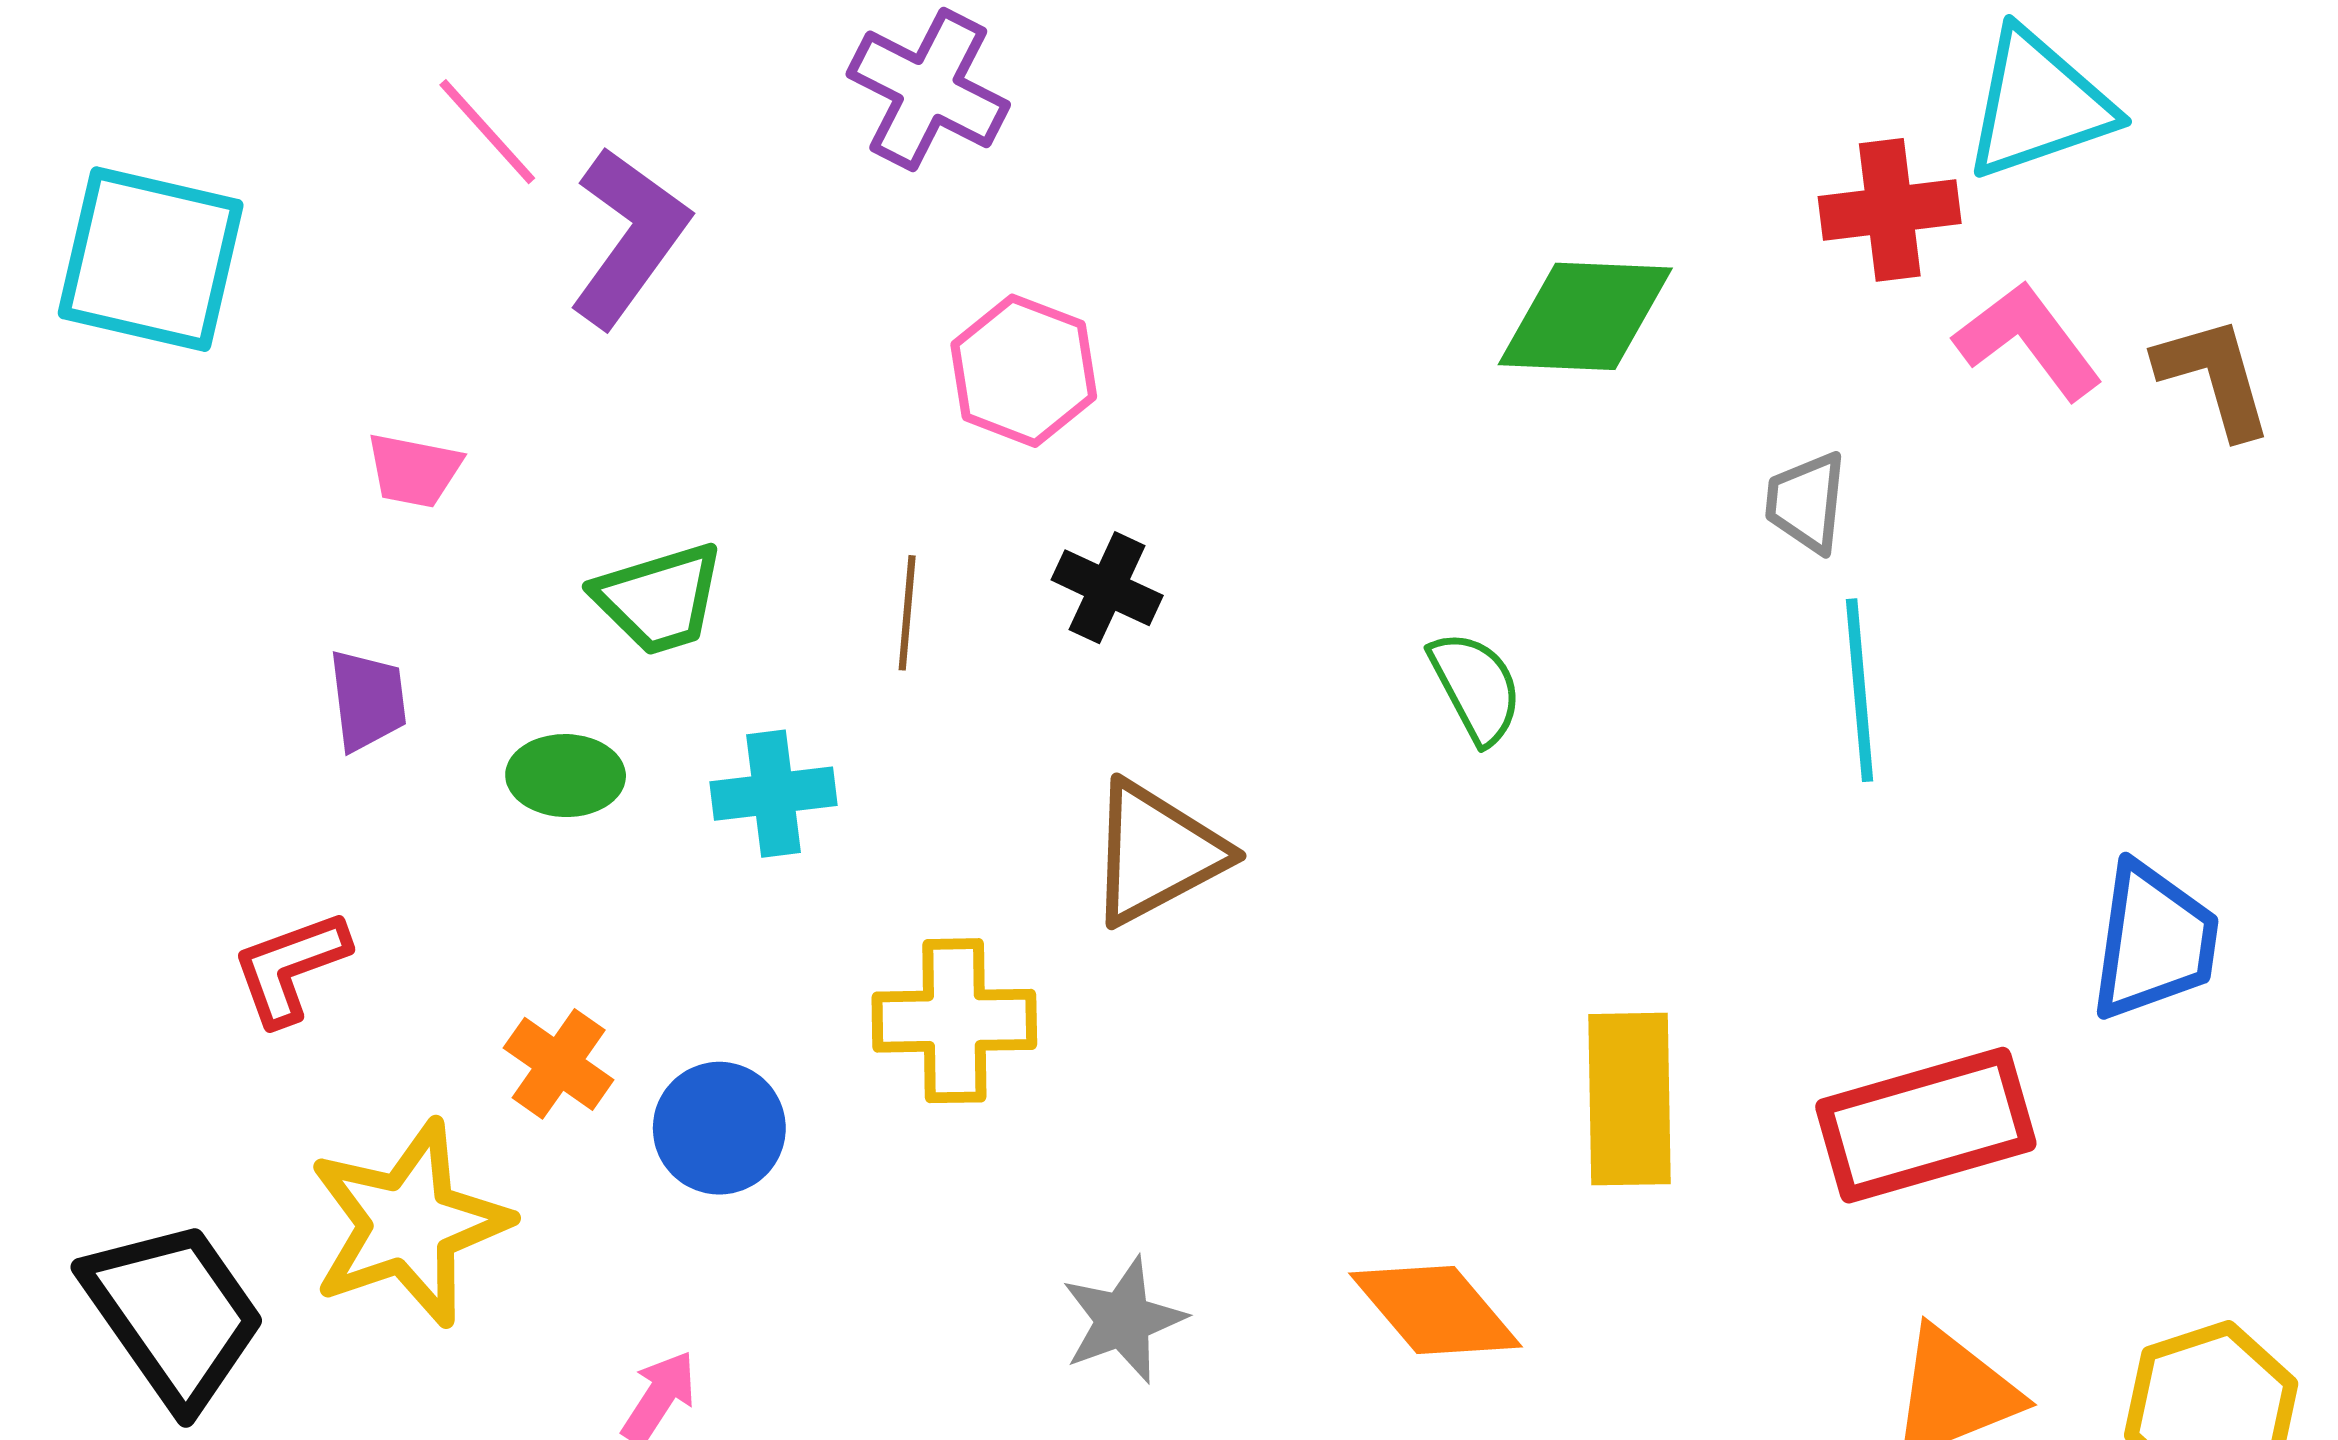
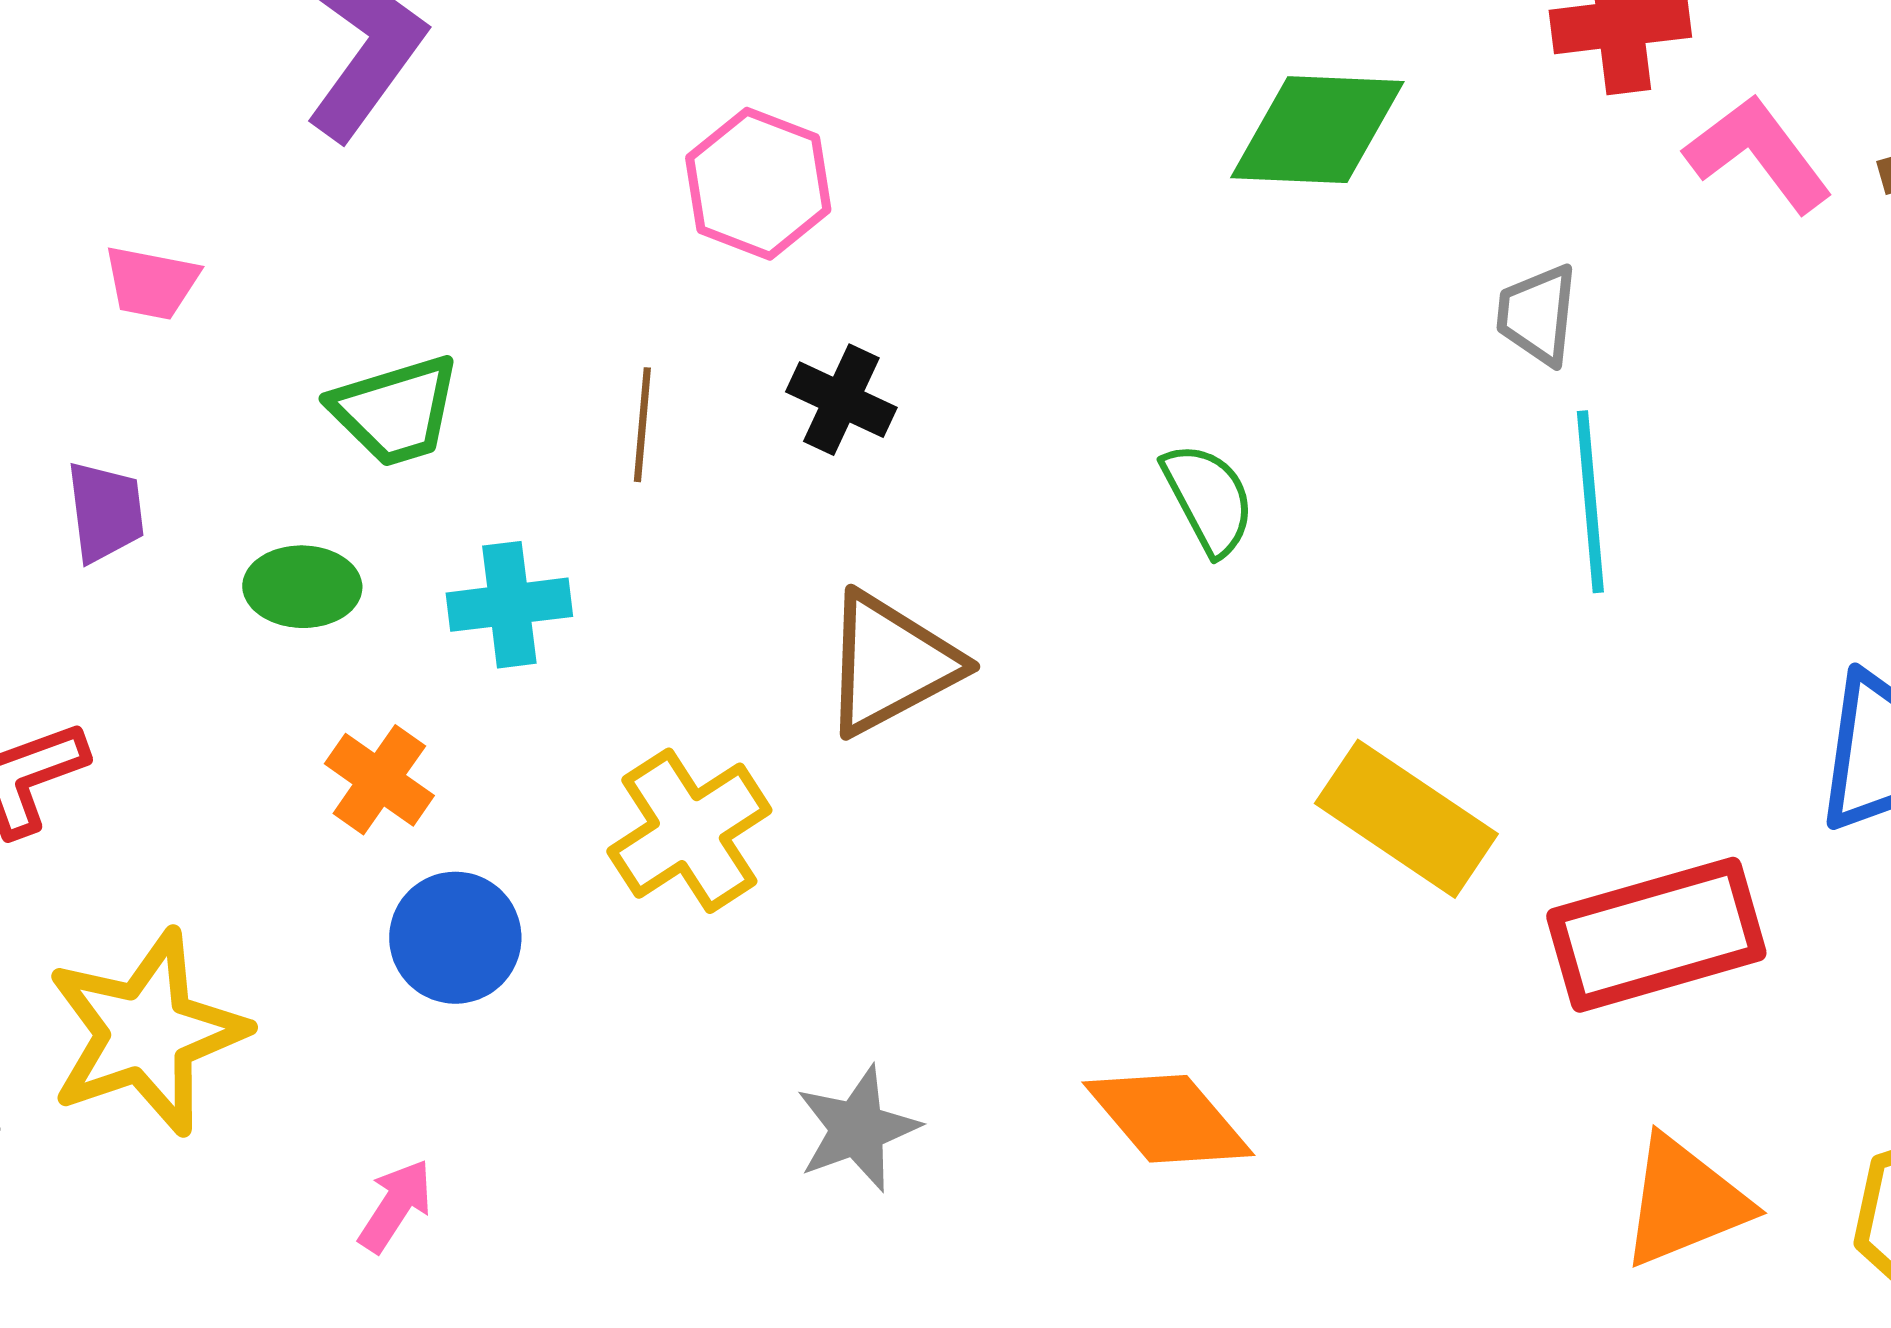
yellow cross: (954, 1021) -> (689, 831), turned -32
orange cross: (559, 1064) -> (379, 780), moved
yellow rectangle: (1629, 1099) -> (1406, 819), moved, turned -55

